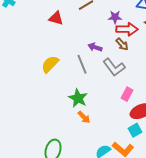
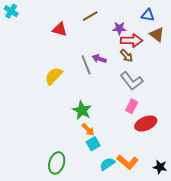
gray line: (82, 64) -> (86, 65), moved
gray L-shape: (114, 67) -> (132, 81), moved
cyan square: (135, 130) -> (93, 144), moved

